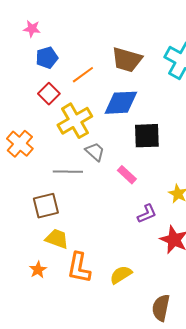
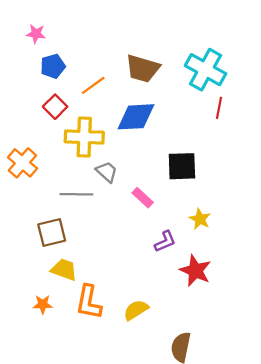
yellow cross: (75, 121) -> (84, 137), turned 32
black square: (147, 136) -> (182, 166), moved
orange star: (38, 270) -> (43, 304), turned 30

